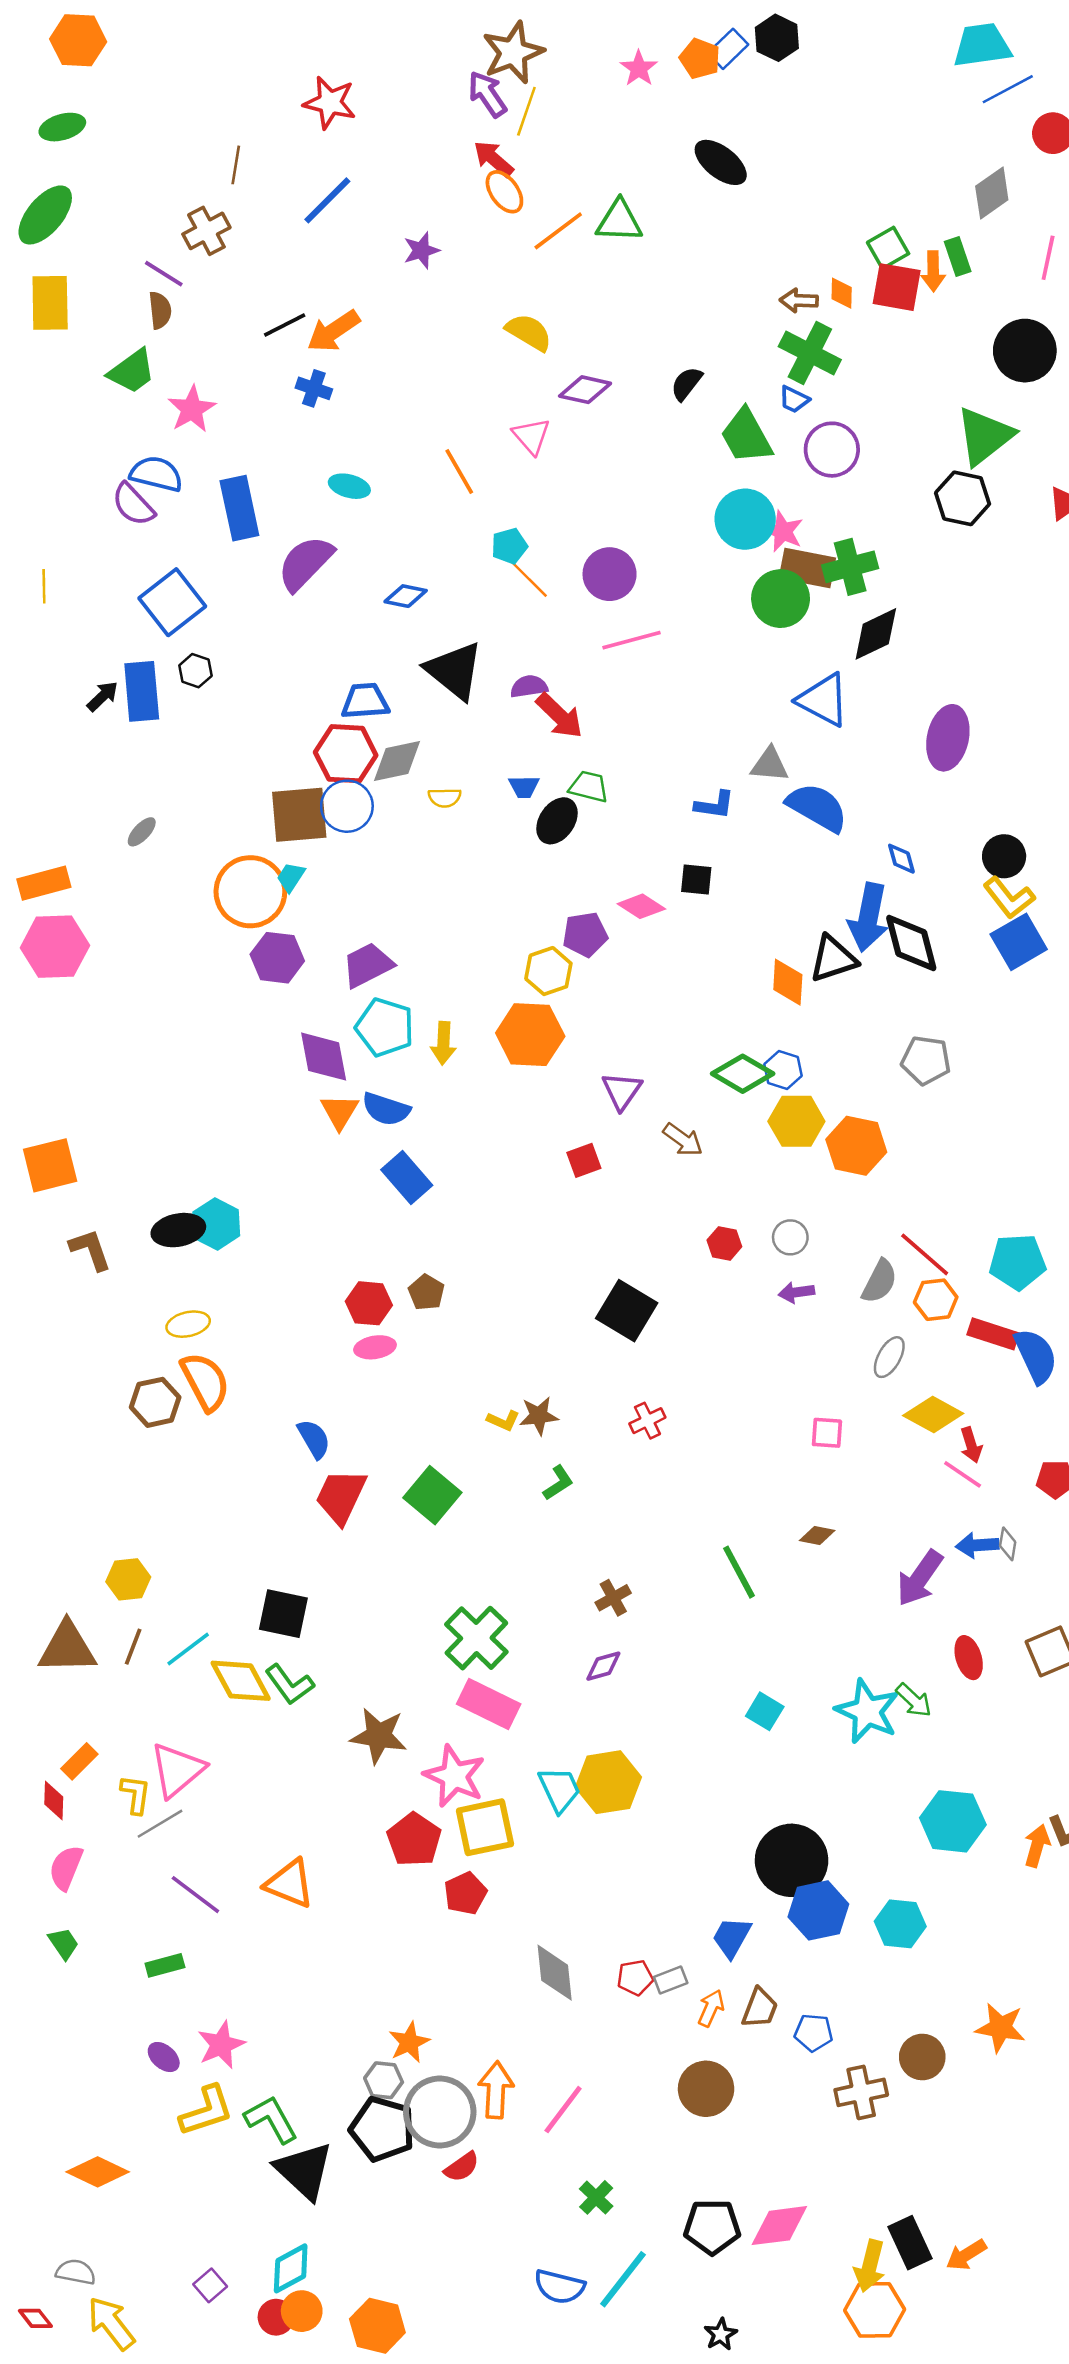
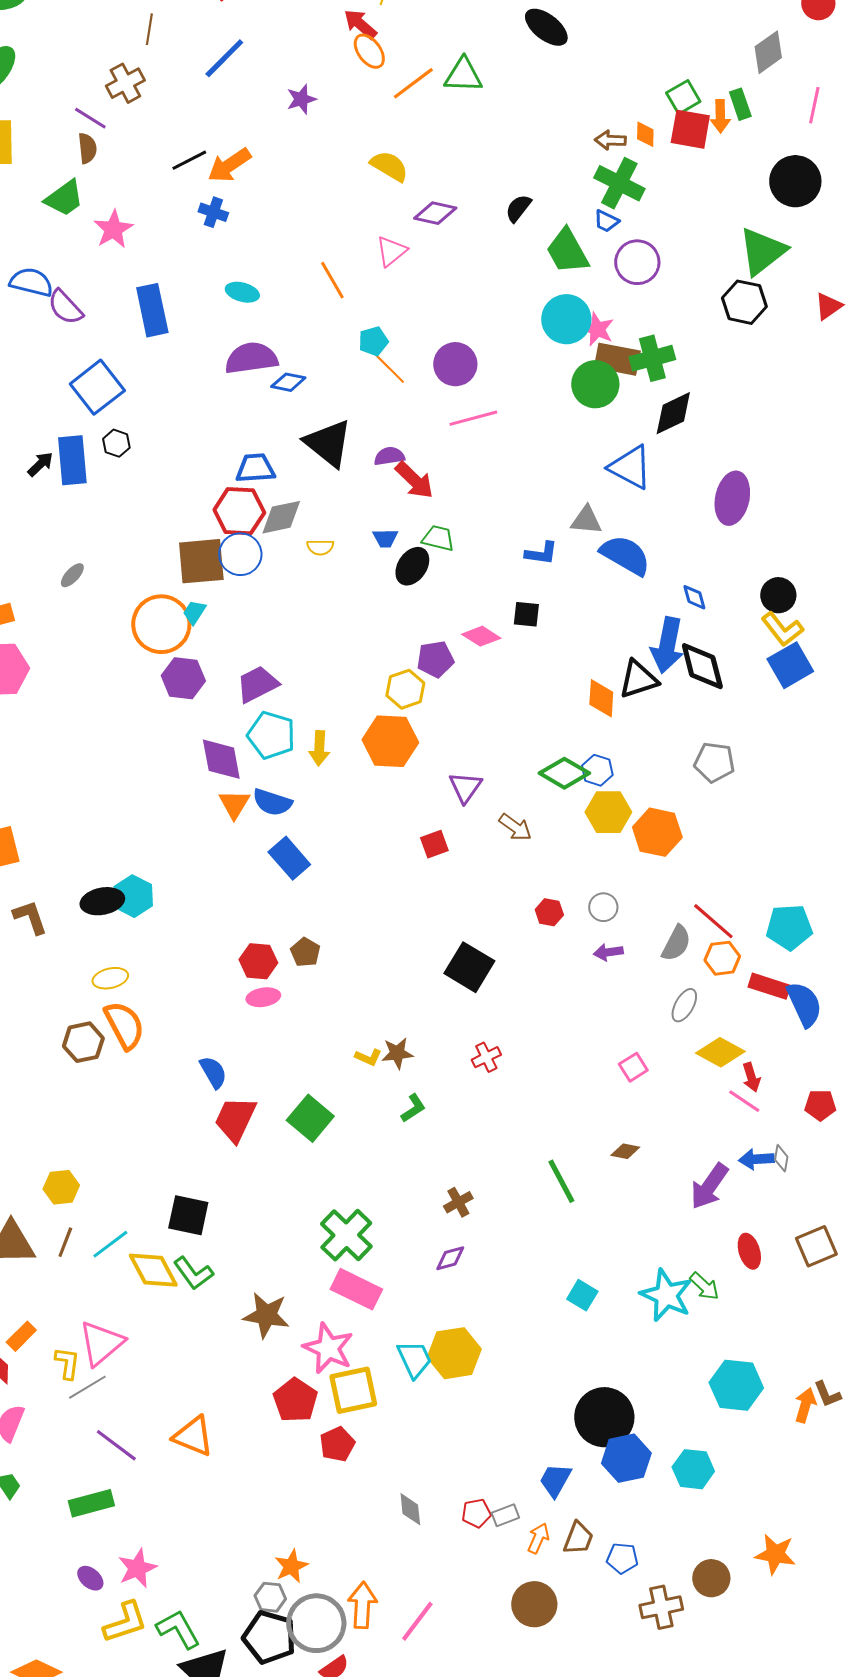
pink triangle: (531, 436) -> (391, 251), turned 32
blue semicircle: (156, 474) -> (31, 282), moved
purple semicircle: (305, 563) -> (251, 358), moved, turned 38
pink square: (827, 1433) -> (633, 1067), turned -36
green rectangle: (165, 1965) -> (91, 1503), size x1.4
gray diamond: (555, 1973) -> (410, 1509), size x0.7

